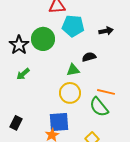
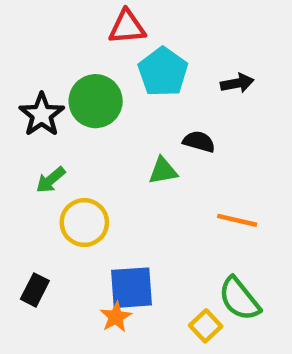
cyan pentagon: (73, 26) -> (163, 72), turned 30
black semicircle: (89, 57) -> (199, 142), turned 32
yellow circle: (70, 93) -> (84, 223), moved
green semicircle: (99, 107) -> (239, 299), moved

